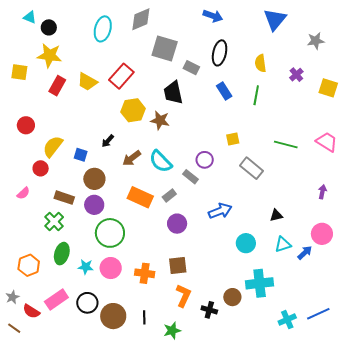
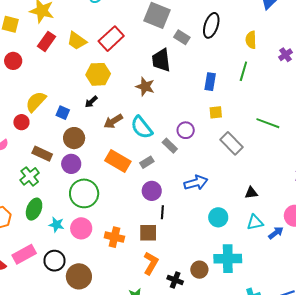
blue rectangle: (224, 91) -> (210, 82), moved, turned 36
yellow hexagon: (133, 110) -> (98, 74), moved
red circle: (26, 125) -> (13, 61), moved
black line: (144, 317) -> (162, 212), moved

